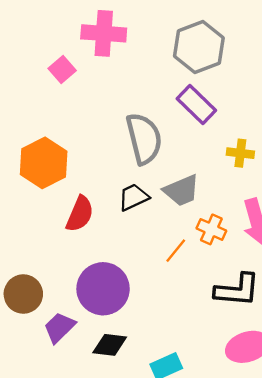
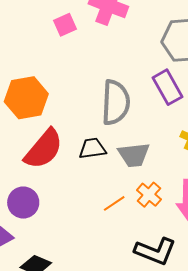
red semicircle: (80, 214) -> (44, 149), size x1.4
purple circle: (103, 289) -> (23, 203), moved, size x0.7

